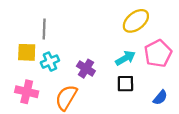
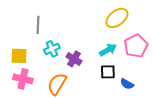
yellow square: (27, 52) -> (19, 56), moved
cyan cross: (50, 62) -> (52, 49), moved
blue semicircle: (160, 98) -> (127, 84), moved, turned 80

